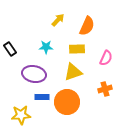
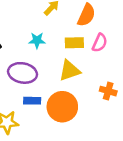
pink semicircle: (106, 58) -> (100, 43), moved
orange cross: (105, 89) -> (108, 91), turned 32

